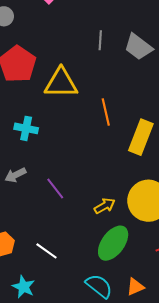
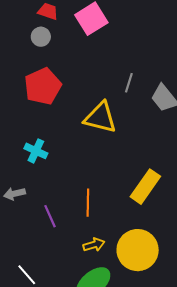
yellow triangle: (61, 83) -> (100, 118), moved
orange line: (106, 112) -> (88, 203), moved

